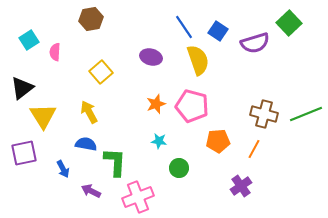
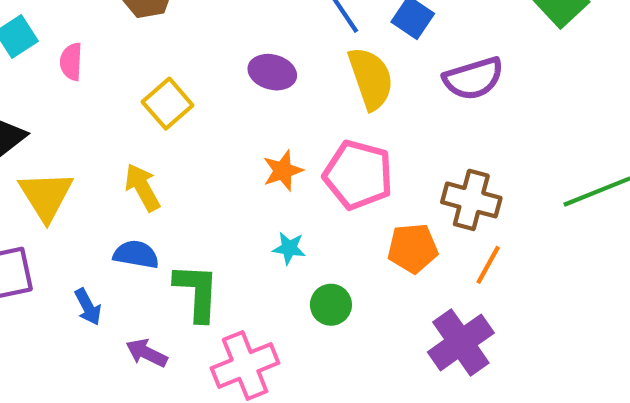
purple semicircle: (255, 43) -> (473, 78), moved
brown cross: (264, 114) -> (471, 200), moved
purple cross: (241, 186) -> (461, 342), size x1.4

